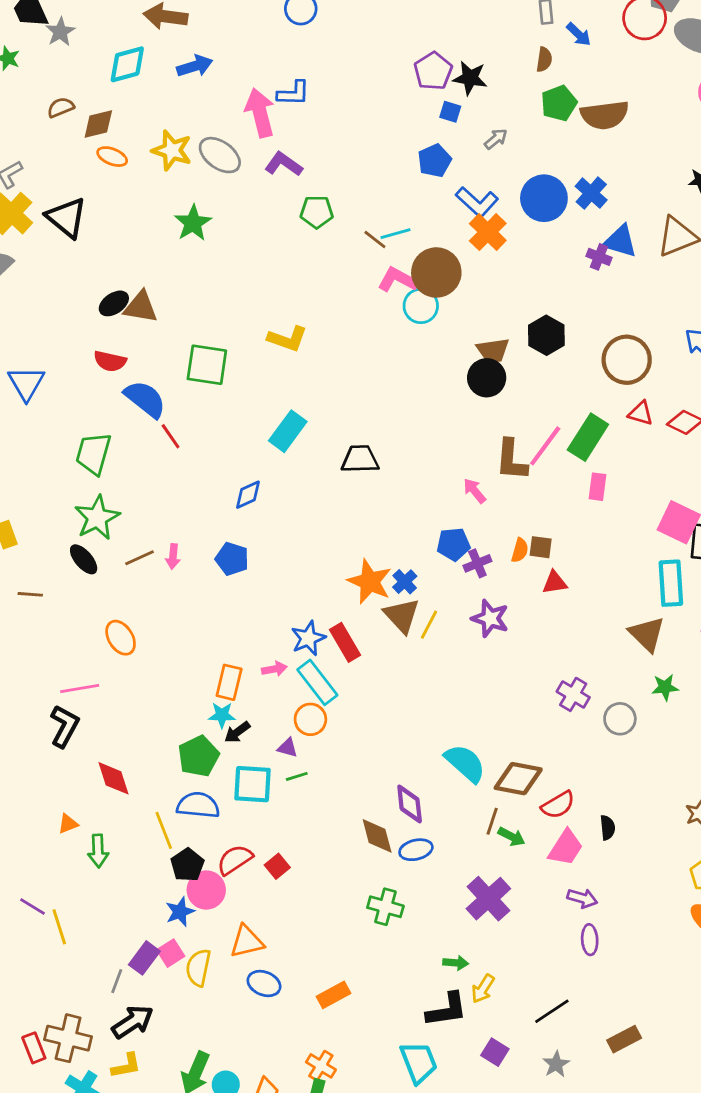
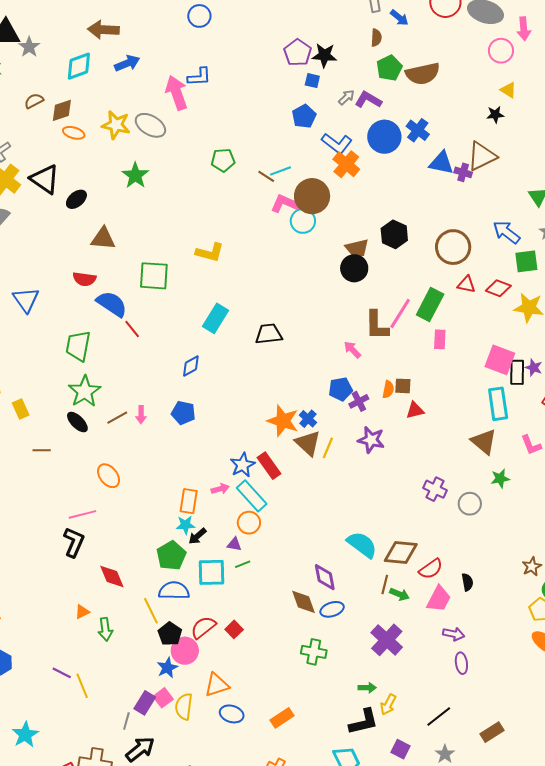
purple L-shape: (284, 164) -> (368, 100), moved
purple cross: (599, 257) -> (463, 172), moved
black ellipse: (114, 303) -> (76, 199), moved

